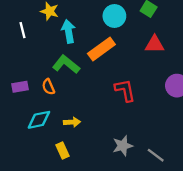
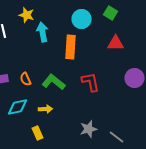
orange rectangle: (101, 49) -> (70, 47), turned -50
green L-shape: (66, 64) -> (54, 82), moved

